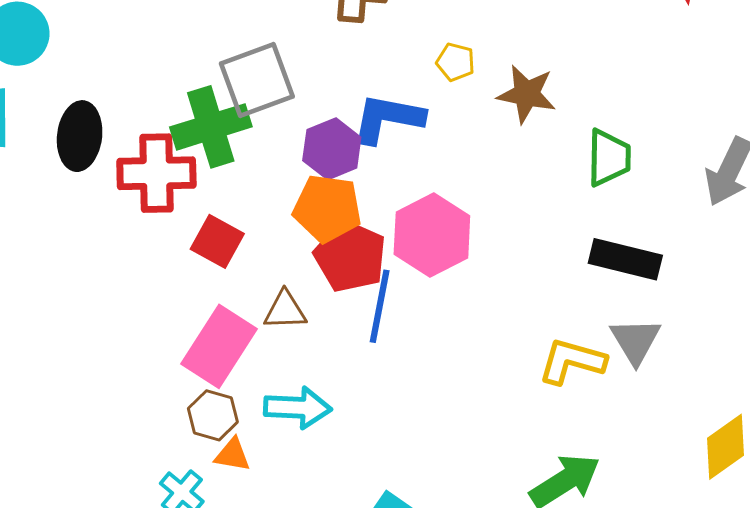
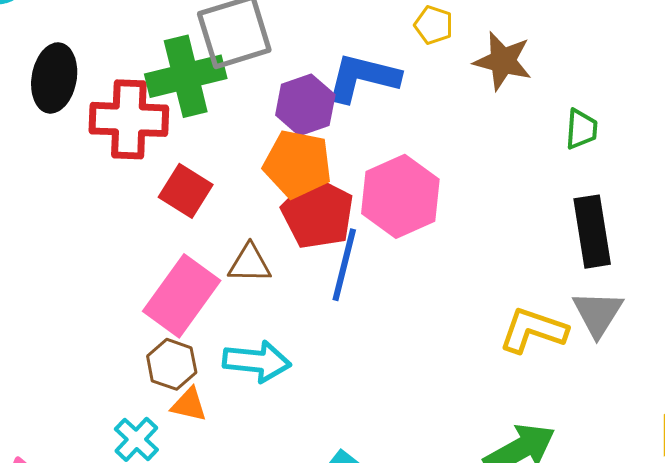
green trapezoid: (609, 158) -> (581, 129), size x0.7
black rectangle: (625, 259) -> (592, 232), turned 64

